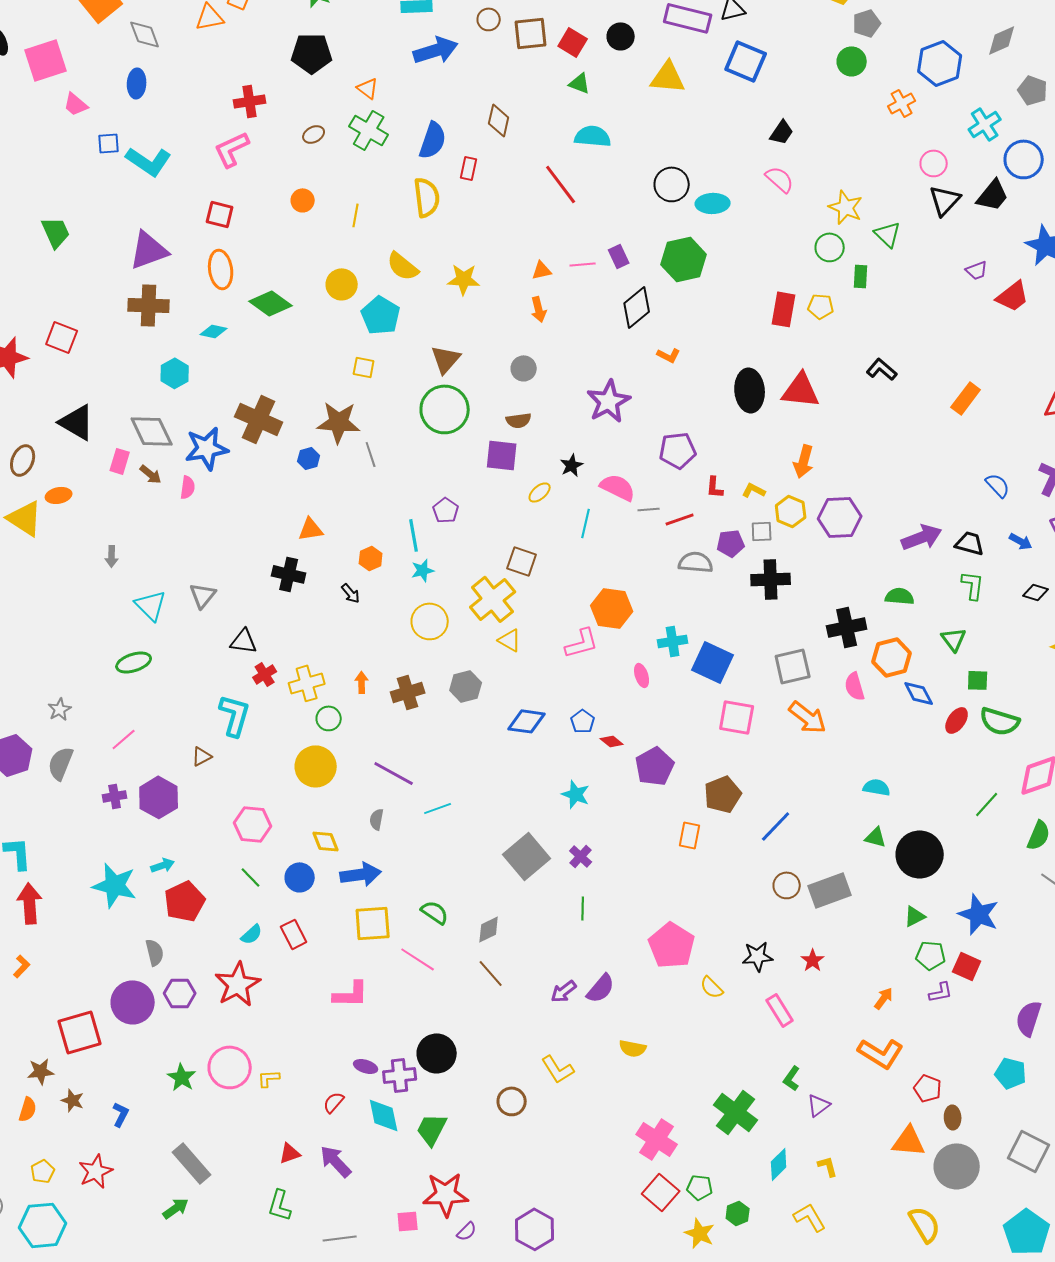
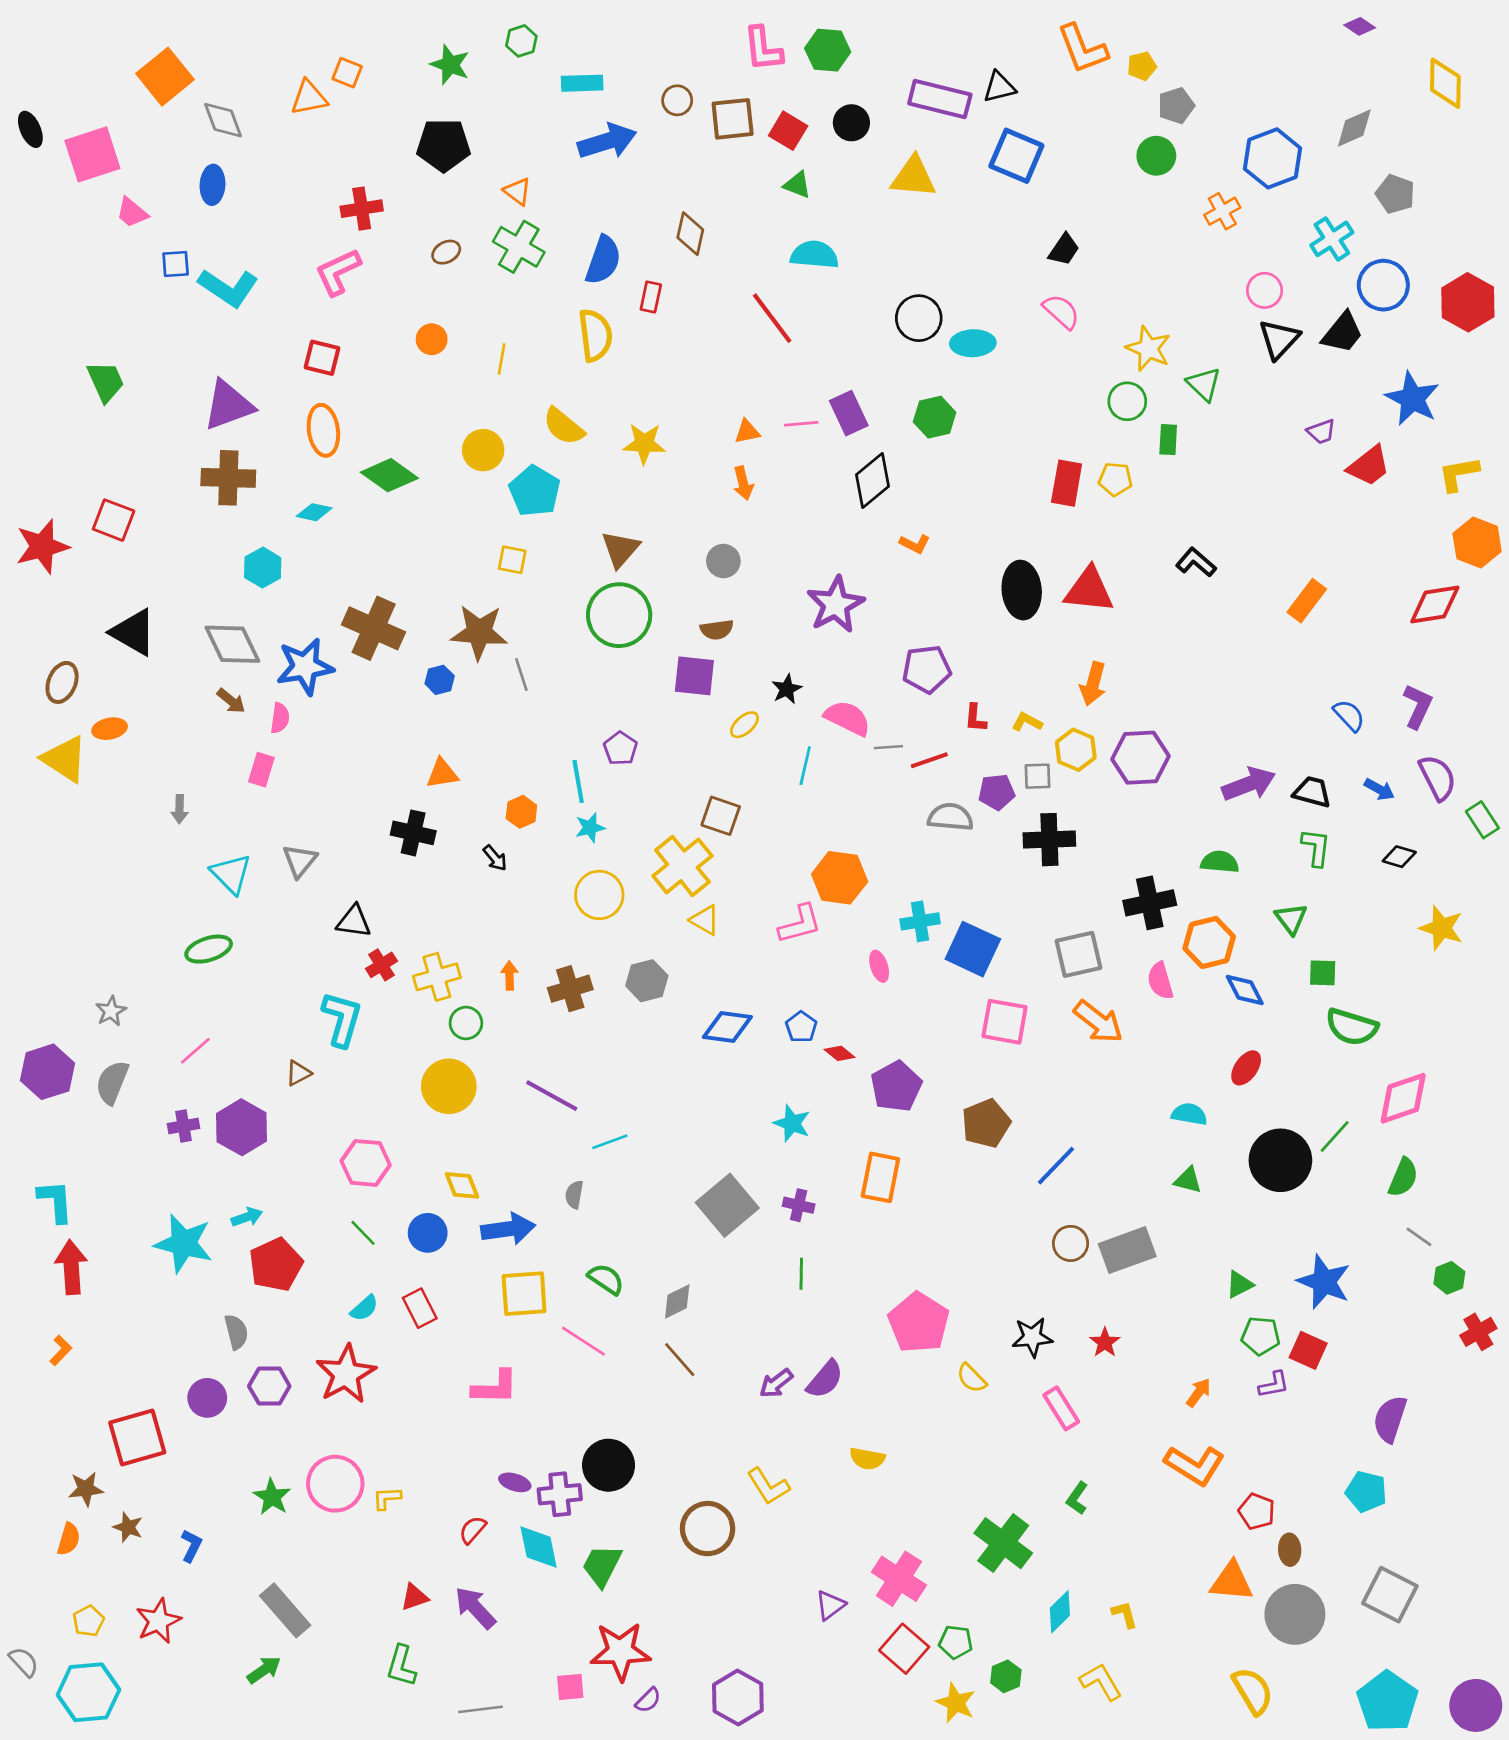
purple rectangle: (619, 256) -> (849, 413), size x1.4
green hexagon: (684, 259) -> (935, 417), size x0.7
pink rectangle: (120, 461) -> (261, 770), moved
red ellipse: (957, 720) -> (1246, 1068), moved
gray semicircle: (377, 819) -> (574, 1195), moved
orange rectangle: (690, 835) -> (880, 1177), moved, size x1.4
black circle: (920, 854) -> (1280, 1160), moved
purple cross: (581, 856) -> (799, 1205), turned -30
purple circle: (133, 1002) -> (207, 1398), size x0.7
brown circle: (512, 1101) -> (708, 1529), size x1.4
purple triangle: (819, 1105) -> (830, 1605), moved

